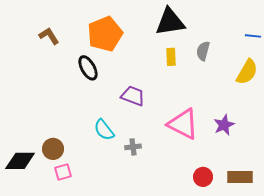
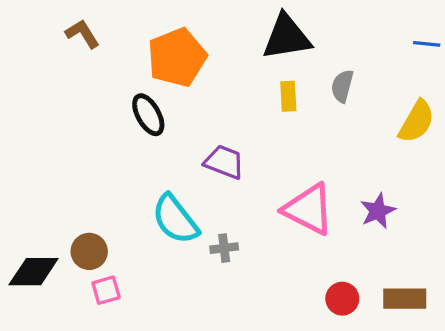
brown L-shape: (49, 36) -> (82, 34), moved
blue line: (253, 36) -> (427, 44), moved
cyan semicircle: (104, 130) -> (175, 219), size x1.4

